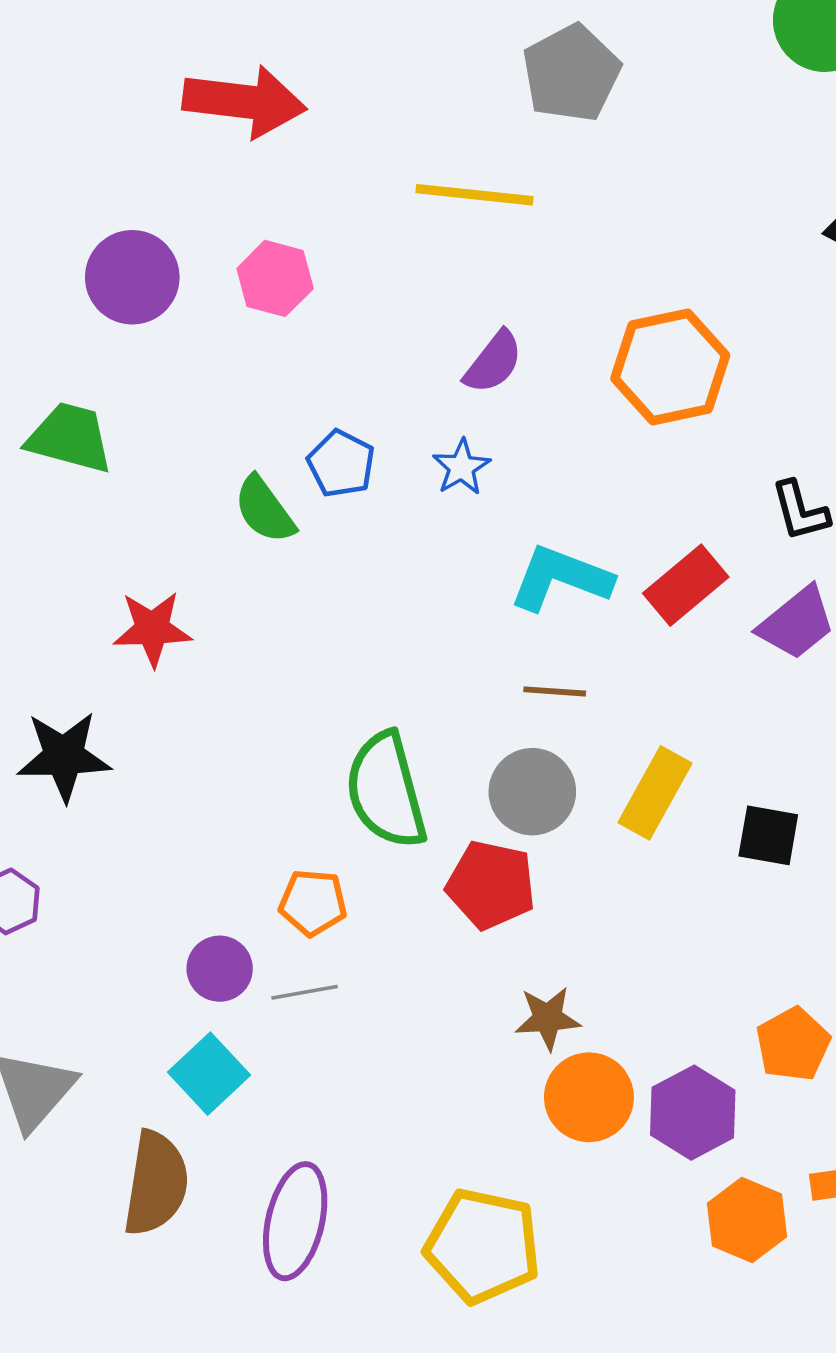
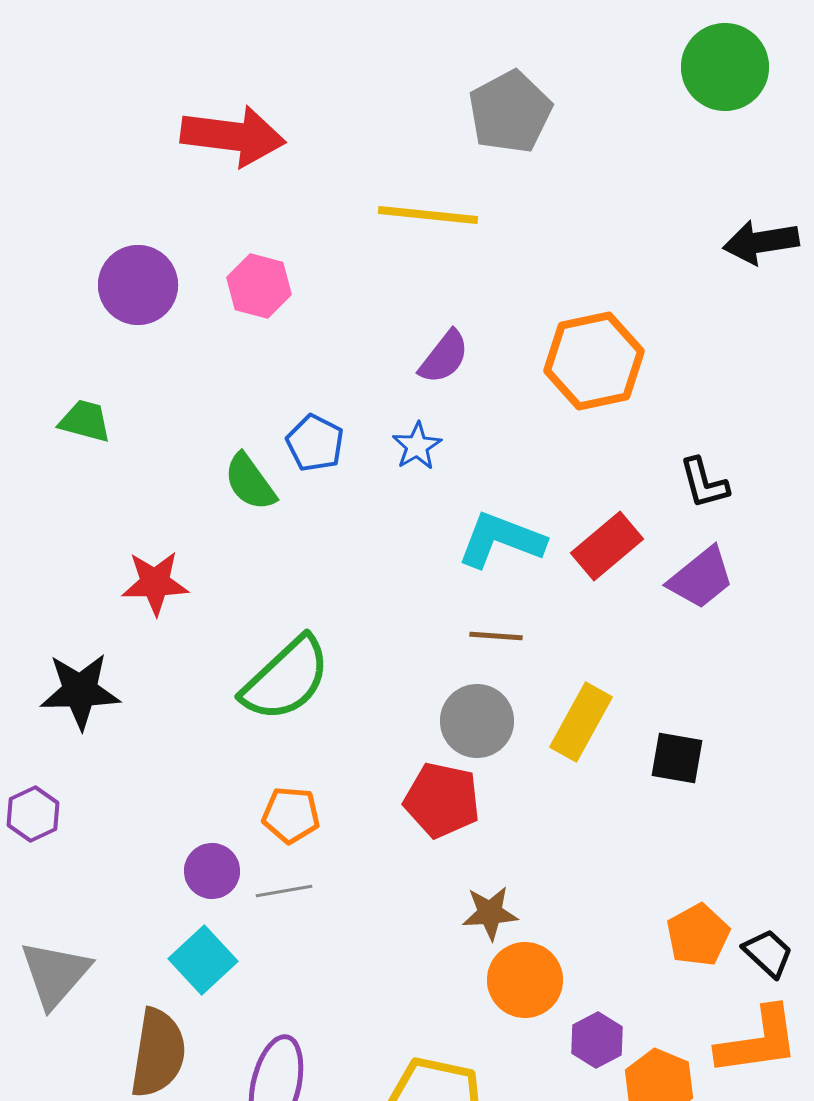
green trapezoid: (70, 438) -> (85, 421), size x0.7
green semicircle: (386, 791) -> (286, 679), moved, turned -118
purple hexagon: (693, 1113) -> (597, 1040), moved, size x0.7

